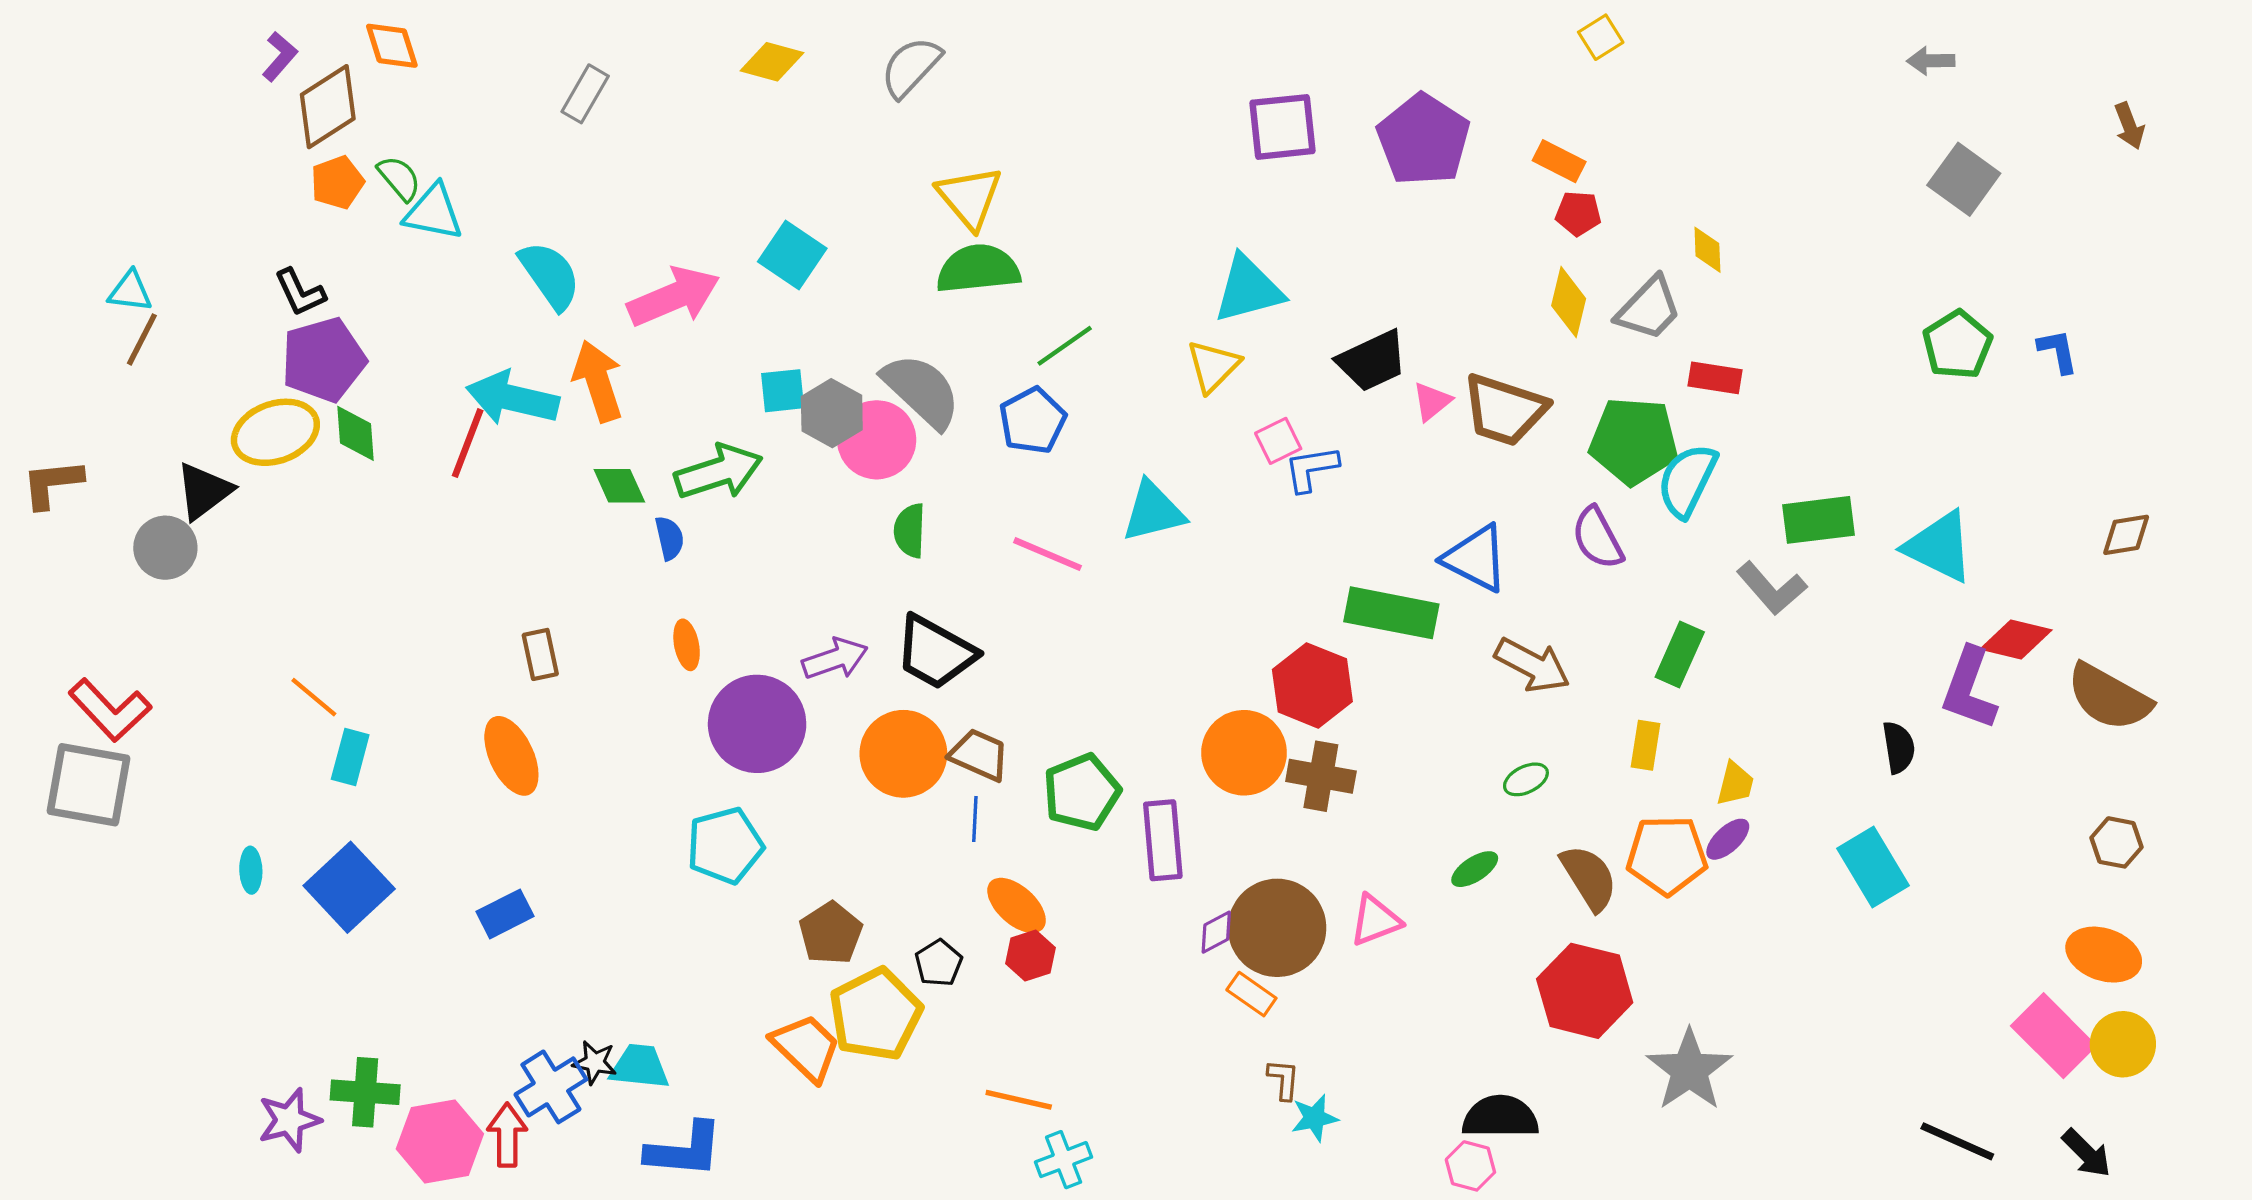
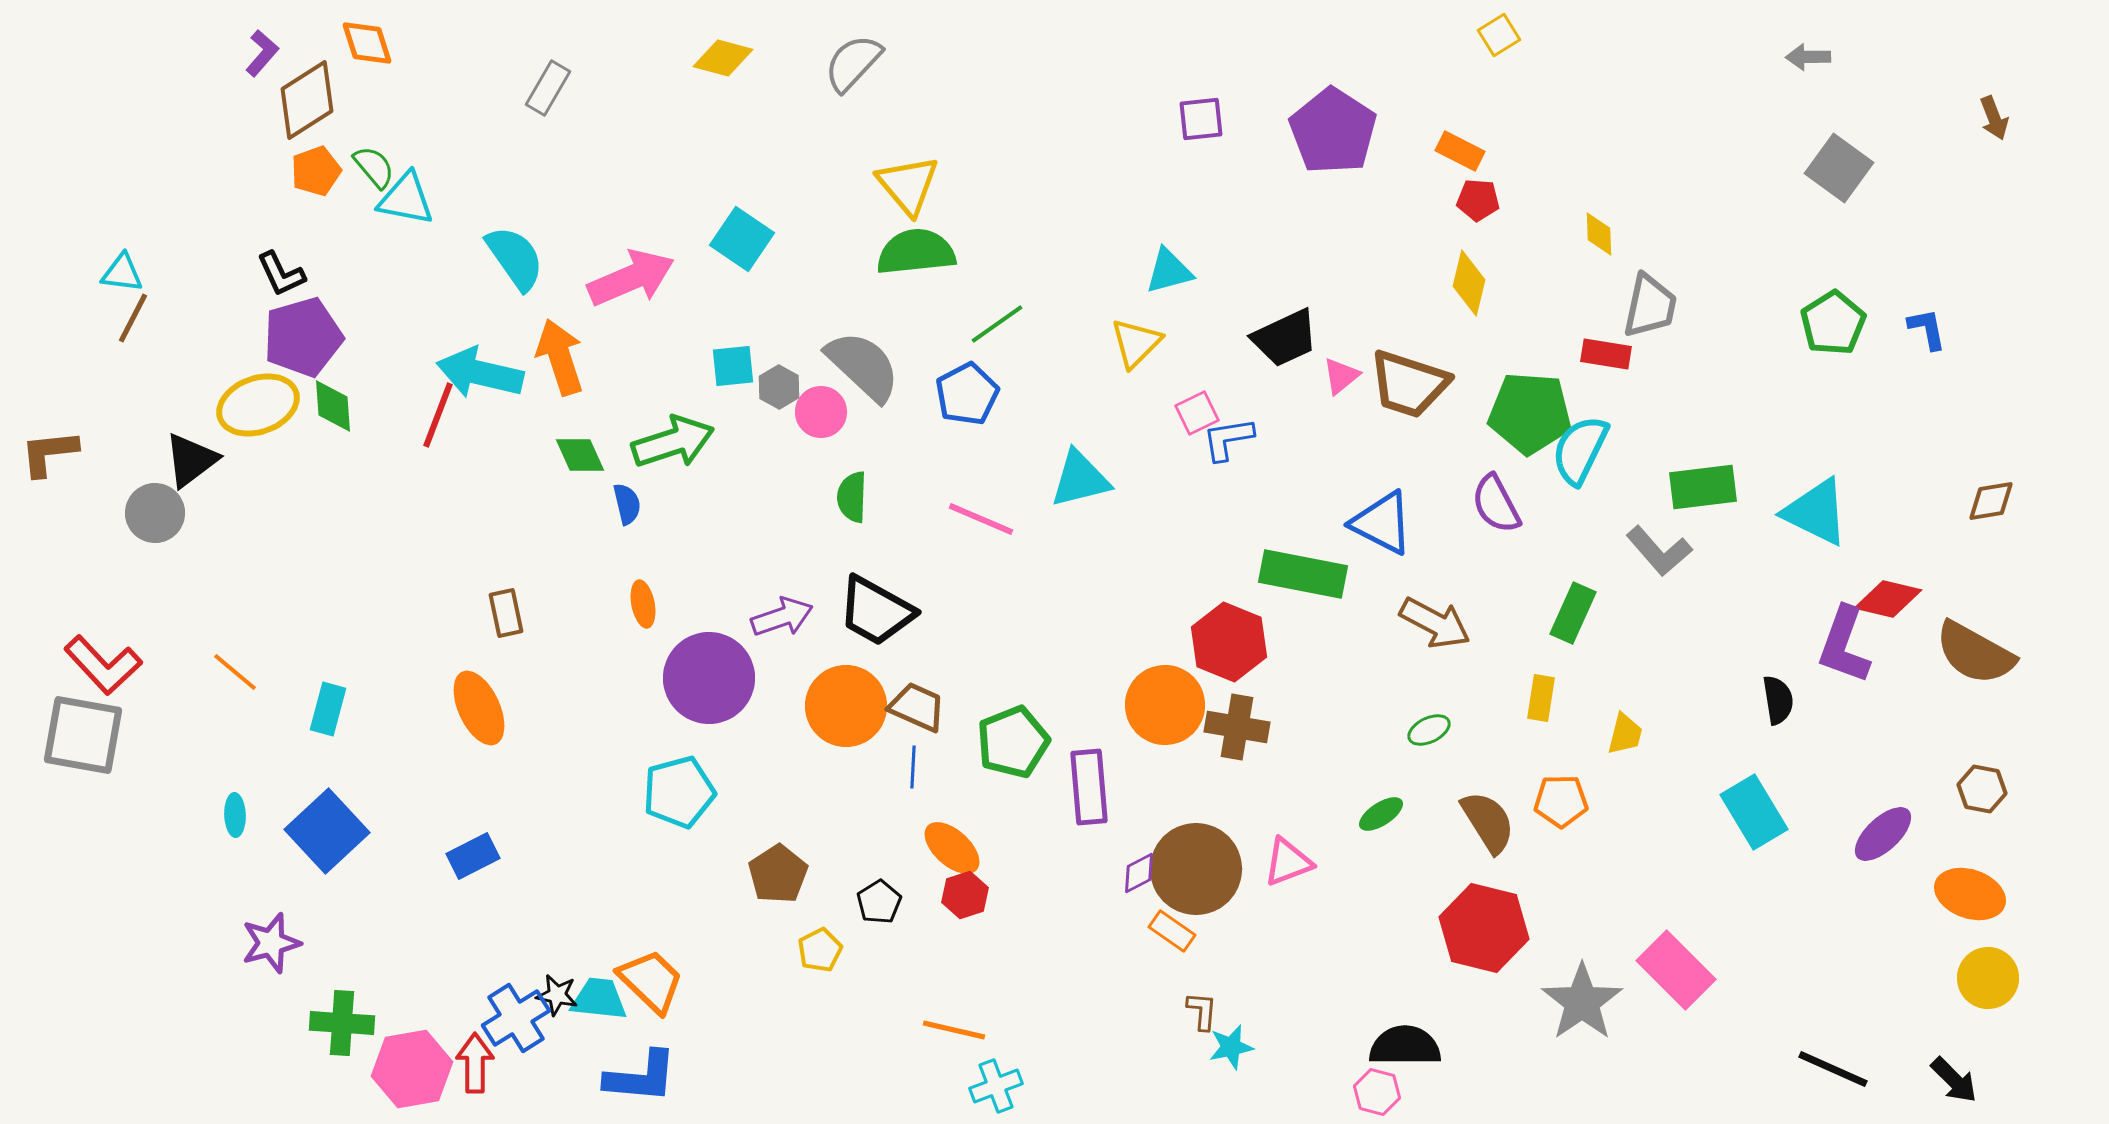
purple square: (1282, 127) -> (1201, 119), size x0.7
cyan triangle: (1248, 289) -> (1169, 271), size x0.7
gray trapezoid: (1649, 308) -> (1650, 306), moved, turned -32
gray hexagon: (832, 413) -> (779, 387), size x0.7
pink circle: (877, 440) -> (821, 412), size x0.7
orange line: (314, 697) -> (235, 672), moved
purple ellipse: (1728, 839) -> (1883, 834), moved, size x1.4
orange pentagon: (1667, 855) -> (1561, 801), size x0.7
yellow pentagon: (876, 1014) -> (820, 950), size x0.5
pink rectangle: (2053, 1036) -> (1676, 970), moved
orange trapezoid: (806, 1047) -> (651, 981), moved
purple star: (289, 1120) -> (271, 943), moved

